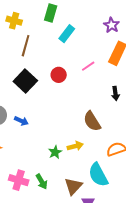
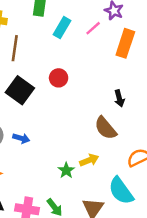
pink line: (88, 66) -> (93, 28), moved
black arrow: (115, 93) -> (119, 98), moved

